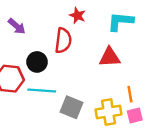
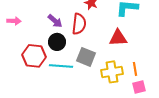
purple arrow: (17, 26) -> (55, 21), moved
gray square: (72, 107) -> (86, 57), moved
yellow cross: (108, 112) -> (112, 72), moved

